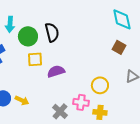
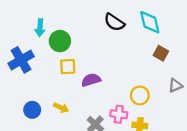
cyan diamond: (122, 19) -> (150, 22), moved
black semicircle: (52, 32) -> (114, 22), moved, turned 138
yellow arrow: (22, 100) -> (61, 108), moved

